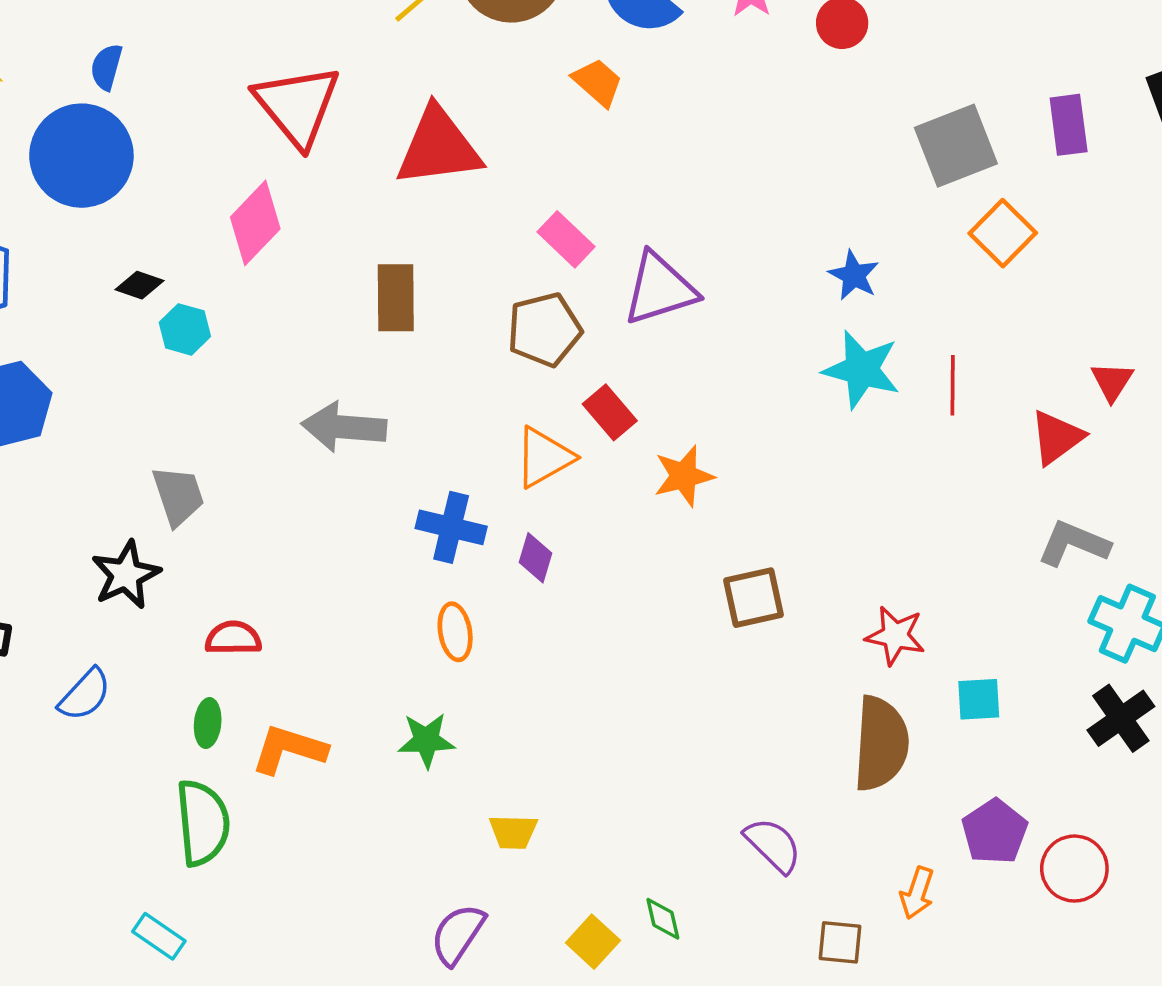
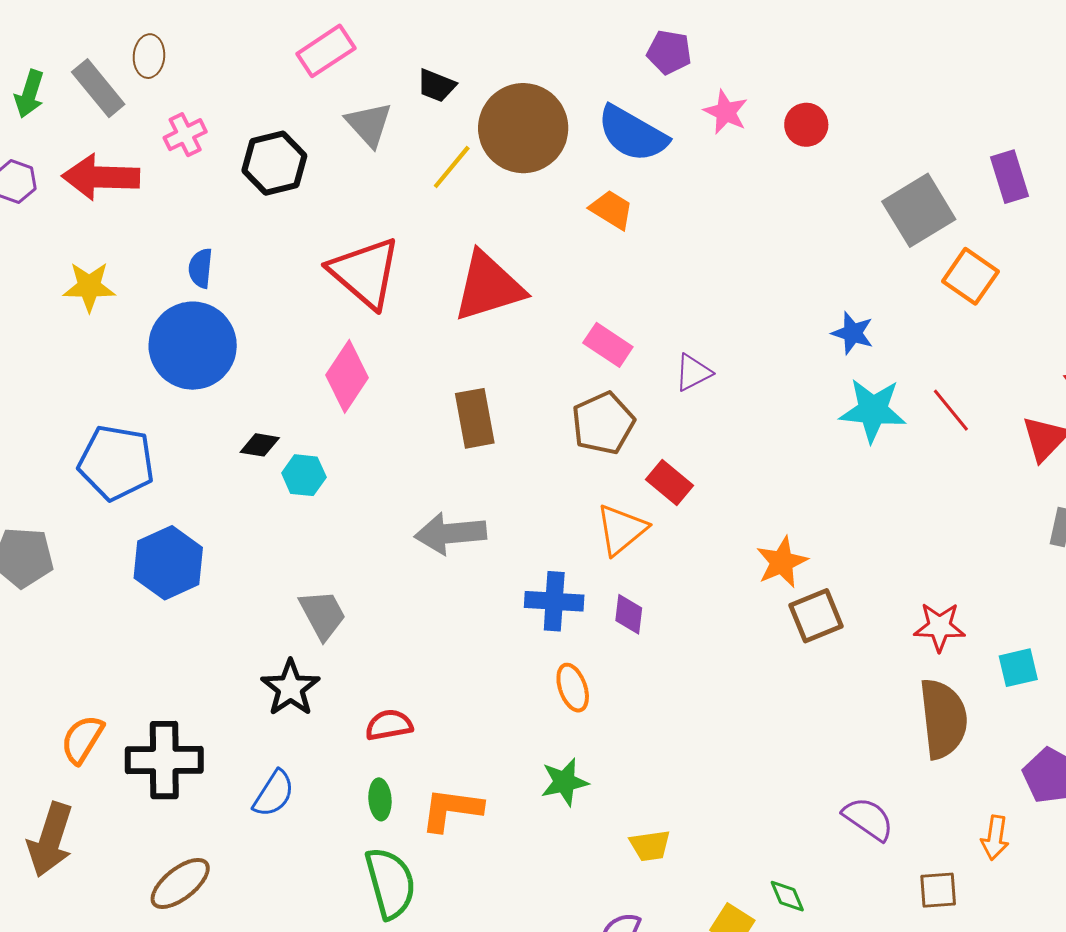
purple triangle: (660, 289) -> (693, 372), size x0.6
red line: (953, 385) -> (951, 410), turned -30
orange star: (684, 476) -> (782, 562), moved

